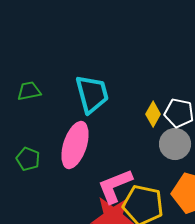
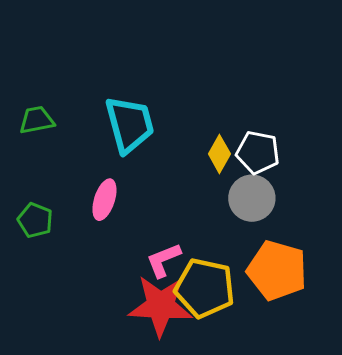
pink ellipse: (75, 145) -> (104, 200), size x0.6
pink L-shape: (115, 186) -> (163, 260), size x0.7

